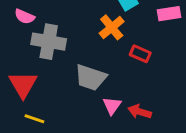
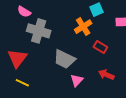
red arrow: (140, 112) -> (106, 75), moved

